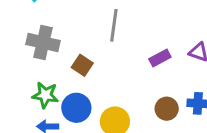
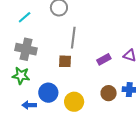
brown square: (82, 65) -> (65, 61), moved, turned -32
green star: (45, 95) -> (21, 76), moved

